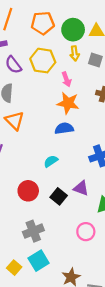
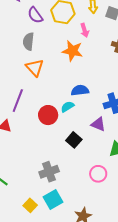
orange star: (68, 103) -> (72, 51), moved
blue semicircle: (64, 128) -> (80, 90), moved
purple triangle: (81, 188) -> (98, 124), moved
red circle: (28, 191) -> (48, 115), moved

